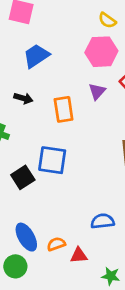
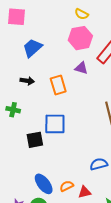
purple triangle: (97, 91) -> (81, 68), turned -48
black square: (23, 177) -> (35, 140), turned 30

